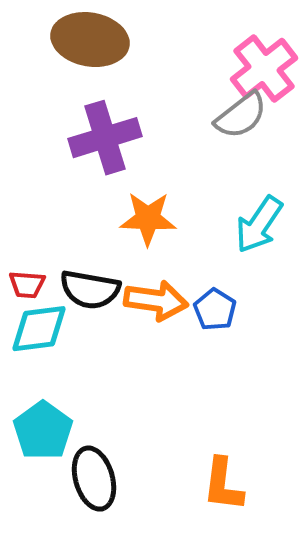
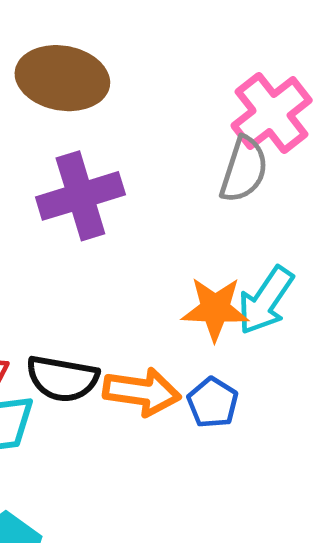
gray semicircle: (241, 116) -> (244, 169), turned -34
orange star: (148, 219) -> (215, 309), moved

